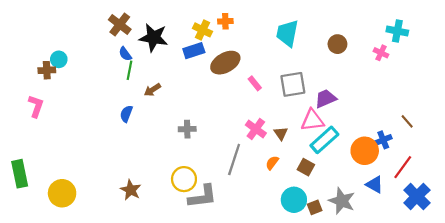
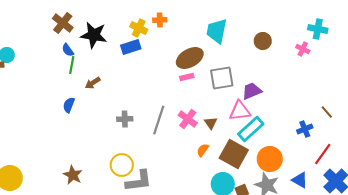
brown ellipse: (225, 63) -> (190, 58), moved
pink rectangle: (255, 83) -> (187, 77), turned -64
orange circle: (365, 151) -> (270, 159), moved
gray line: (234, 159) -> (159, 120), moved
brown square: (306, 167) -> (234, 154), size x1.8
blue triangle: (374, 185) -> (300, 180), moved

